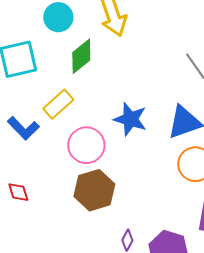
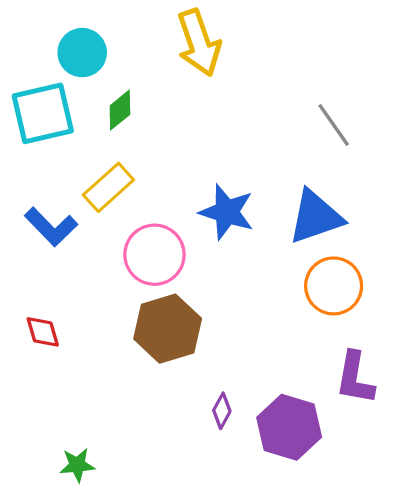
cyan circle: (58, 17) -> (82, 53), moved
green diamond: (81, 56) -> (120, 110), moved, size x0.7

